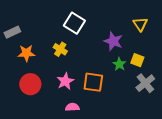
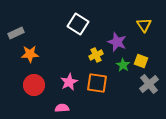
yellow cross: (60, 49) -> (96, 55), moved, turned 32
pink semicircle: (72, 107) -> (62, 108), moved

